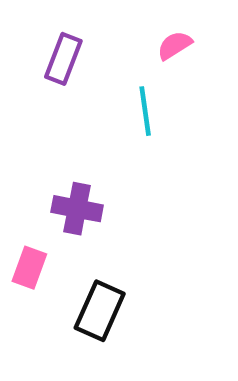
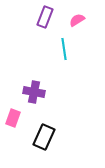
purple rectangle: (63, 59) -> (45, 17), moved

